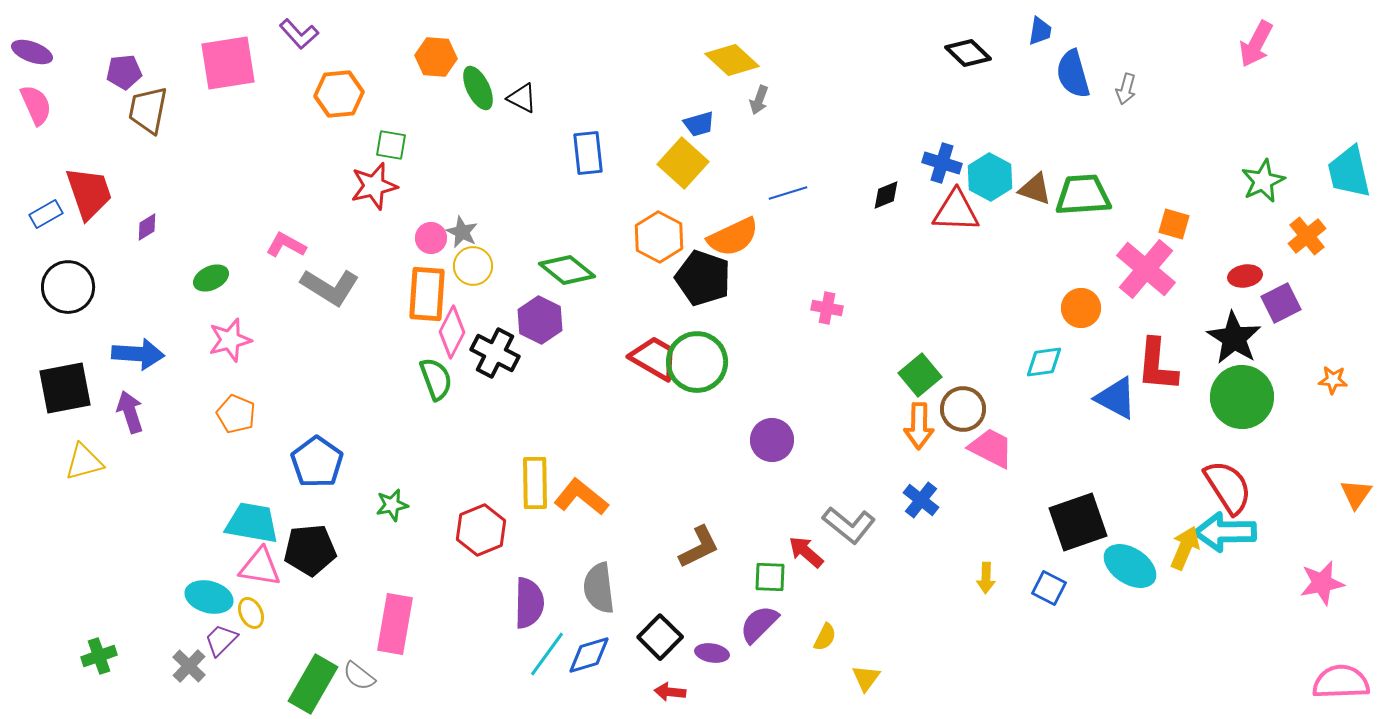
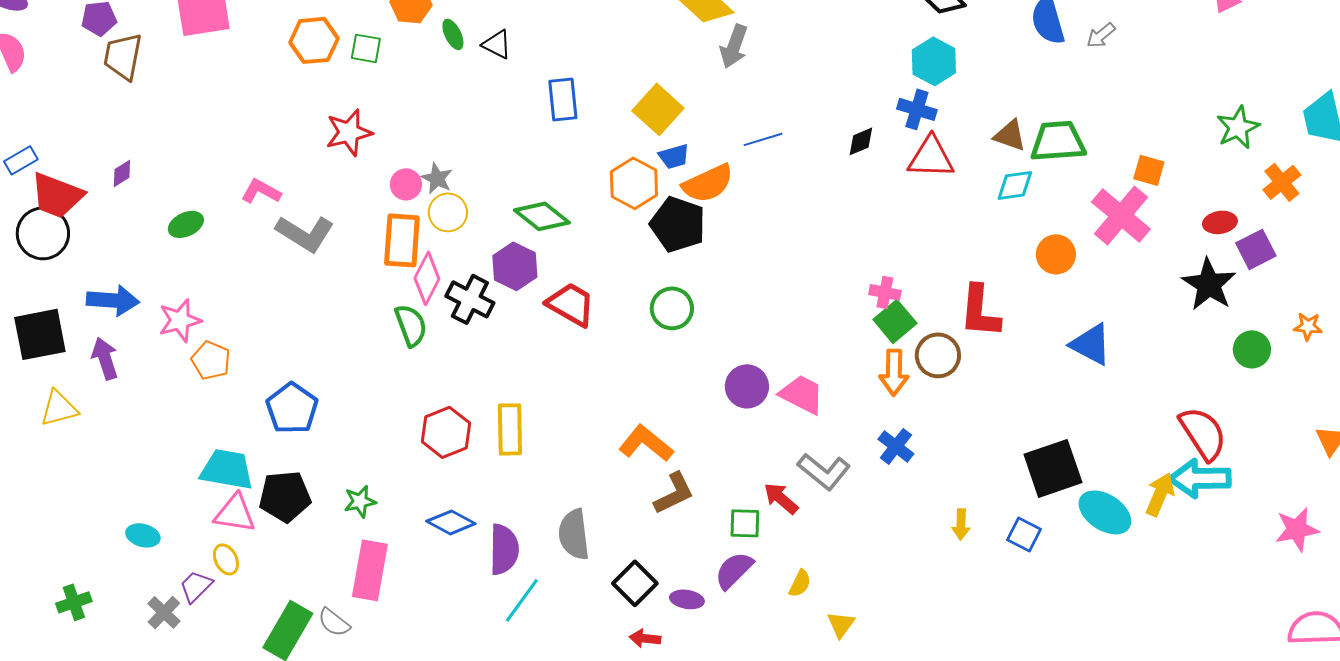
green ellipse: (478, 88) -> (453, 34), size x0.7
gray arrow: (1126, 89) -> (1101, 35), turned 36
gray arrow: (759, 100) -> (734, 46), size x1.5
blue trapezoid: (699, 124) -> (674, 156), moved
green square: (391, 145) -> (366, 48), moved
cyan hexagon: (990, 177) -> (934, 61), moved
red trapezoid: (89, 193) -> (57, 195), moved, turned 130
pink cross: (827, 308) -> (885, 292), moved
pink star: (230, 340) -> (180, 320), moved
red trapezoid: (654, 358) -> (571, 304), moved
green circle: (697, 362) -> (672, 308), size x0.7
cyan diamond: (1044, 362) -> (1015, 185), moved
red L-shape: (1157, 365) -> (980, 311), moved
green circle: (1242, 397) -> (1252, 349), moved, size x0.6
pink trapezoid: (991, 448) -> (802, 394), moved
orange L-shape: (581, 497) -> (646, 443), moved
green star: (392, 505) -> (360, 501), moved
red hexagon: (481, 530) -> (446, 432), moved
cyan ellipse: (209, 597) -> (143, 535), moved, size x0.7
blue diamond: (589, 655) -> (451, 522), moved, turned 45

